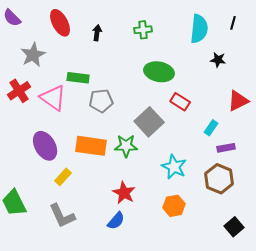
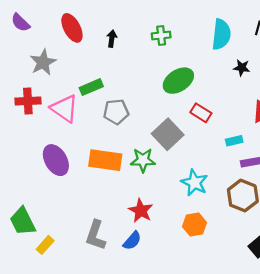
green ellipse: (159, 72) -> (178, 81), turned -44
green rectangle: (78, 78) -> (91, 87), turned -30
red cross: (19, 91) -> (28, 101), turned 30
cyan rectangle: (211, 128) -> (234, 141), turned 42
yellow rectangle: (63, 177) -> (45, 245), moved
gray L-shape: (62, 216) -> (96, 235), moved, turned 44

